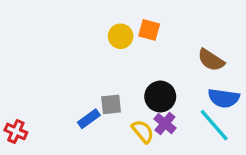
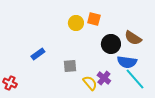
black circle: (160, 97) -> (111, 44), moved
blue semicircle: (224, 98) -> (127, 62), moved
blue rectangle: (89, 119) -> (38, 54), moved

